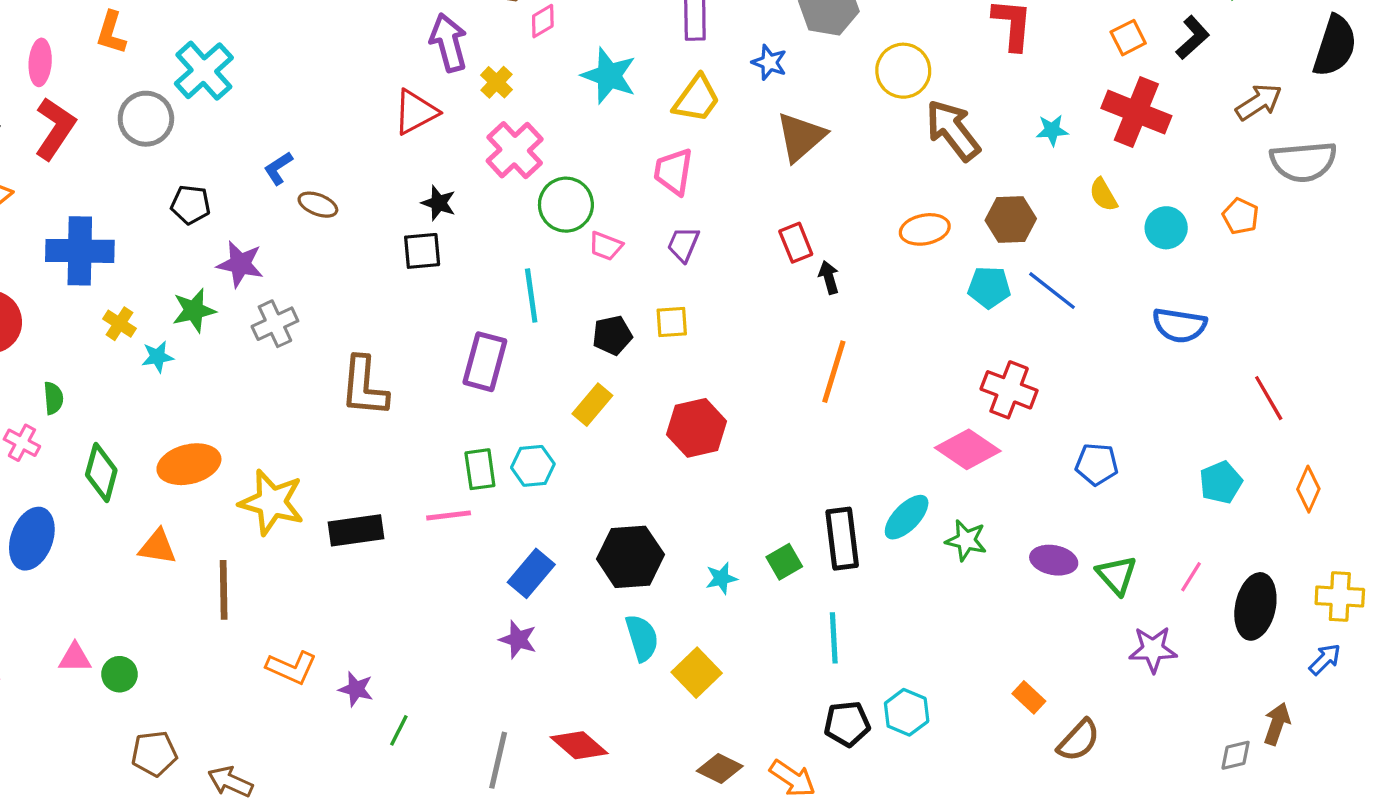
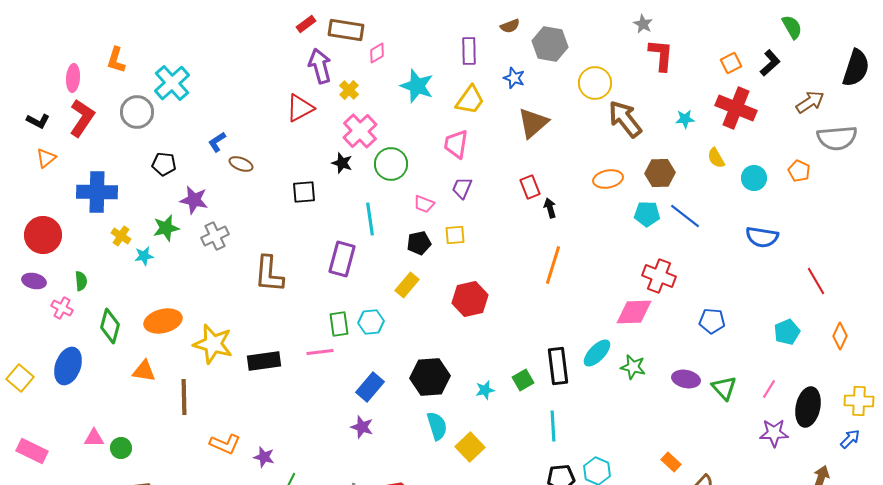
black star: (439, 203) -> (342, 163), moved
pink trapezoid: (606, 246) -> (424, 204), moved
pink diamond: (968, 449) -> (634, 312), turned -36
purple star: (1153, 649) -> (774, 433), moved

